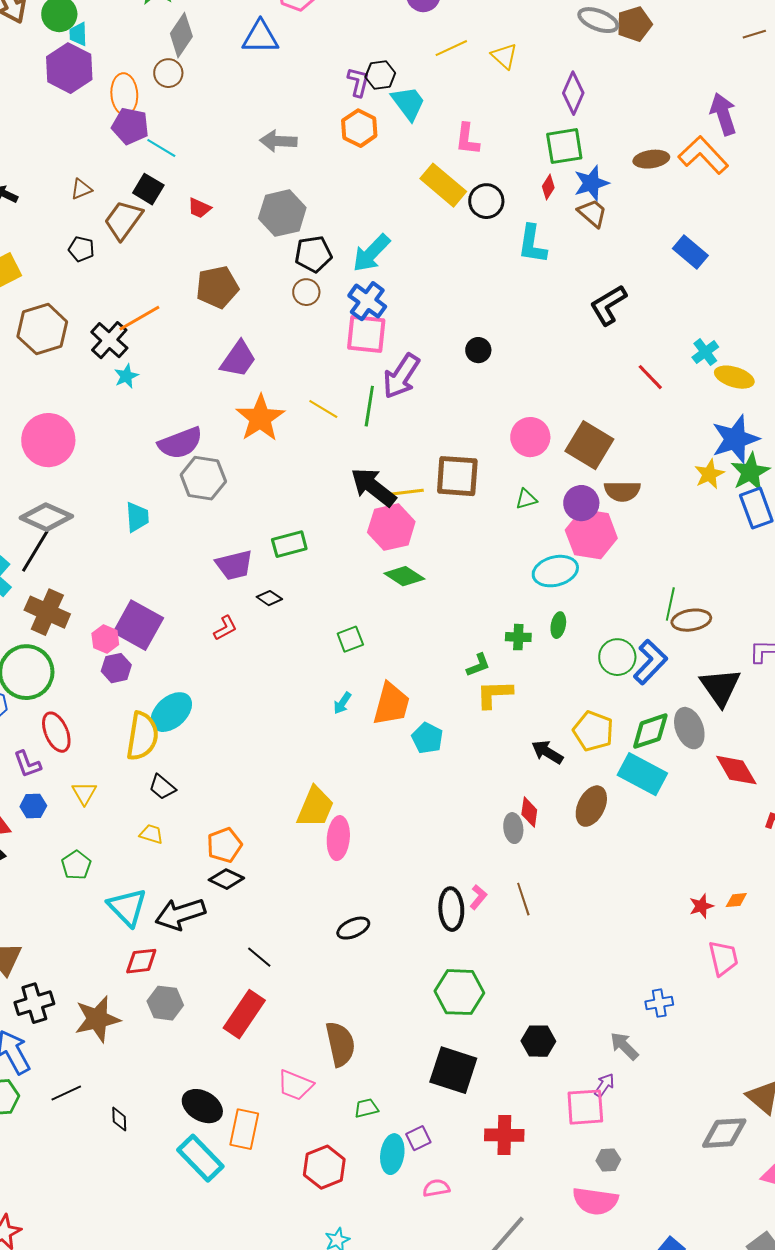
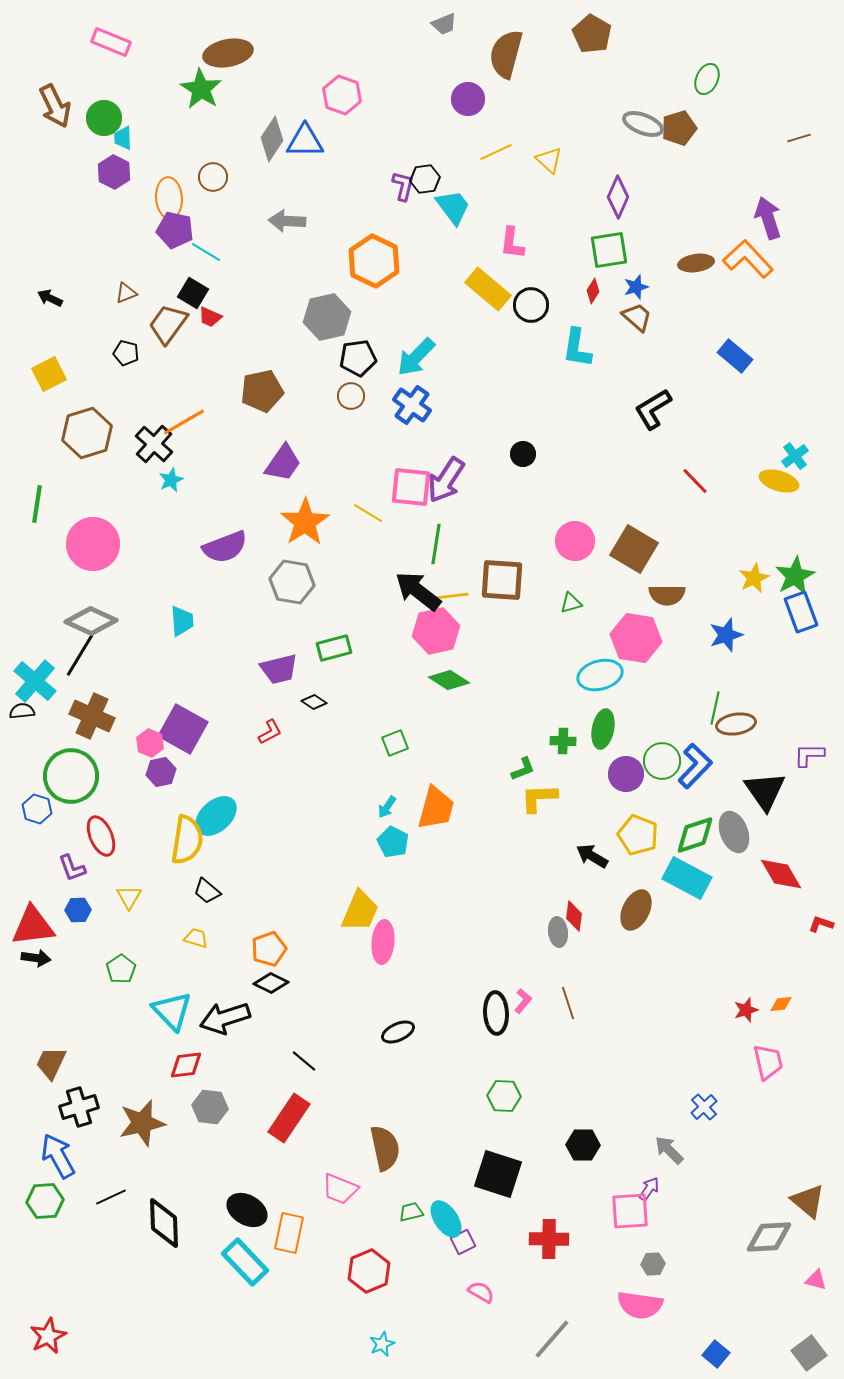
gray diamond: (181, 35) -> (272, 139), moved
purple hexagon: (69, 68) -> (114, 172), size x0.7
orange hexagon: (359, 128) -> (374, 261), moved, size x1.4
gray arrow: (278, 141) -> (287, 221), moved
blue star: (591, 183) -> (636, 287), size x0.7
red trapezoid: (199, 208) -> (210, 317), moved
pink square: (366, 334) -> (411, 487), moved
cyan cross: (705, 352) -> (795, 456), moved
green line: (369, 406) -> (436, 544), moved
blue star: (735, 439) -> (726, 635), moved, size x0.7
gray hexagon: (203, 478) -> (292, 582), moved
purple circle: (581, 503) -> (626, 774), moved
green ellipse: (558, 625) -> (603, 729), size x1.5
cyan pentagon: (427, 738) -> (393, 842), moved
green hexagon: (459, 992) -> (504, 1096), size x0.7
blue cross: (659, 1003) -> (704, 1107), turned -32
black diamond: (119, 1119) -> (164, 1223), size x2.0
cyan ellipse: (392, 1154) -> (446, 1219), moved, turned -42
pink semicircle: (436, 1188) -> (481, 1292), turned 40

